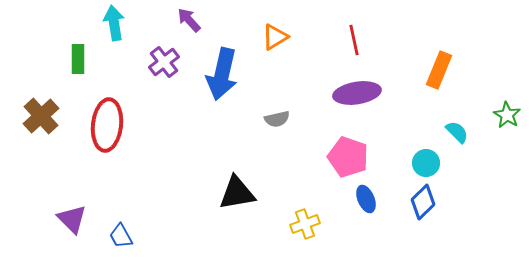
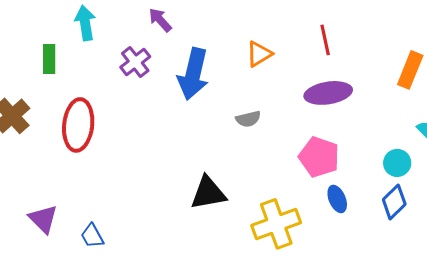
orange triangle: (275, 37) -> (259, 54), moved
yellow cross: (305, 224) -> (276, 224), size x1.6

